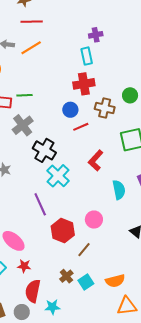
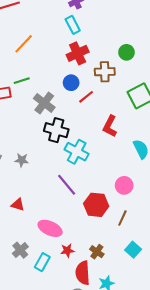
orange line: (31, 48) -> (24, 44), moved
gray cross: (23, 125) -> (44, 103), moved
brown cross: (66, 276) -> (97, 252), moved

